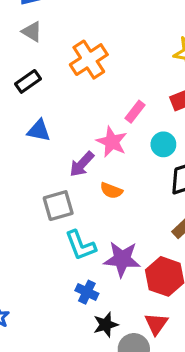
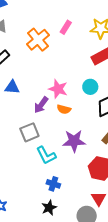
pink rectangle: (135, 112) -> (66, 27), moved
orange semicircle: (111, 191) -> (64, 109), moved
purple star: (122, 259) -> (74, 141), moved
black star: (106, 325) -> (49, 208), moved

